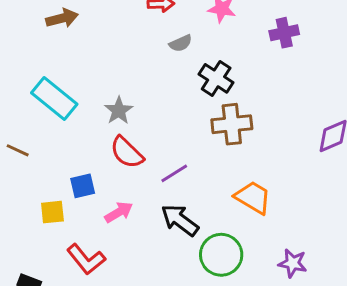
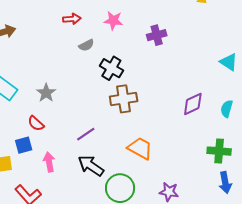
red semicircle: (127, 153) -> (36, 123), moved, size x0.7
pink arrow: (119, 212) -> (49, 162), turned -66

